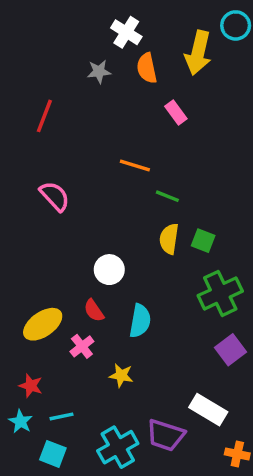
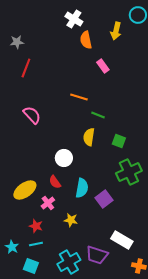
yellow arrow: (198, 53) -> (116, 31), size x0.7
gray star: (99, 72) -> (17, 42), moved
yellow semicircle: (169, 239) -> (89, 137), moved
purple square: (230, 350) -> (104, 199), moved
red star: (31, 386) -> (36, 226), moved

